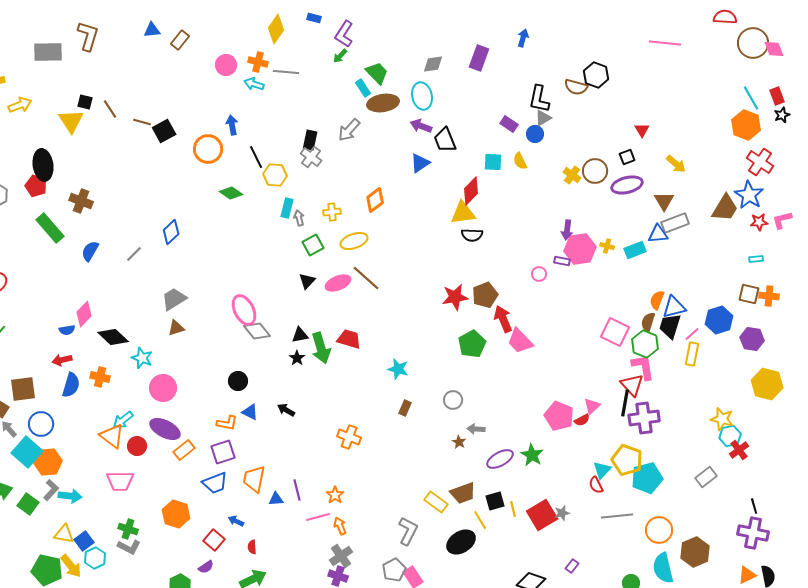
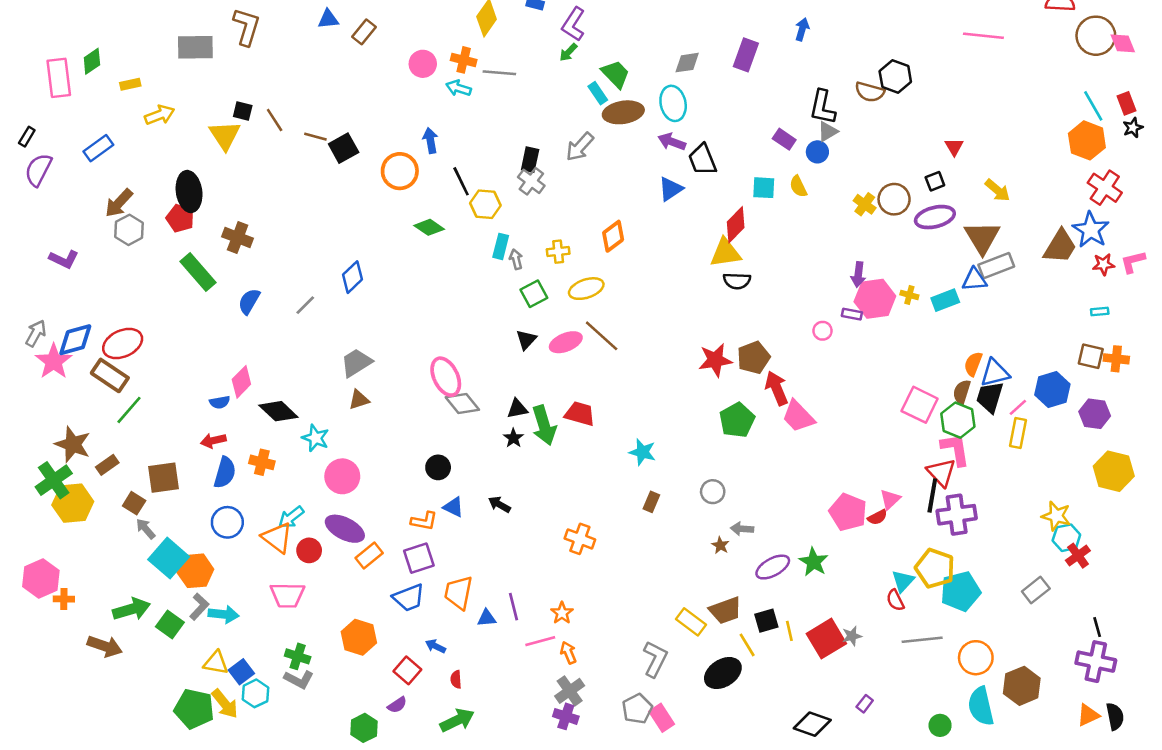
brown triangle: (664, 201) -> (982, 237), size x1.4
blue circle: (41, 424) -> (227, 522), moved

